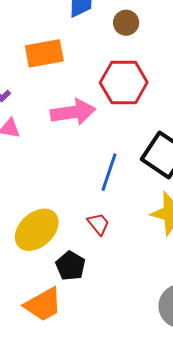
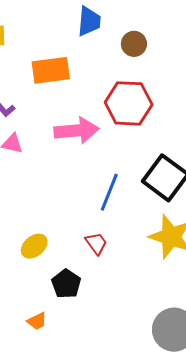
yellow ellipse: (37, 230) -> (34, 246), size x0.6
orange trapezoid: (43, 305) -> (37, 321), size x0.5

